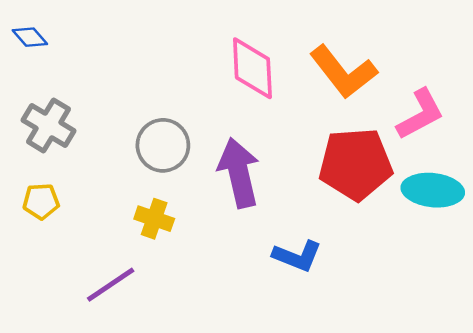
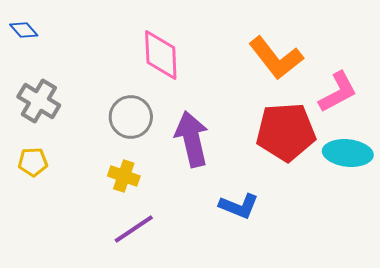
pink diamond: (252, 68) -> (161, 55), moved
purple line: (111, 285) -> (134, 229), moved

